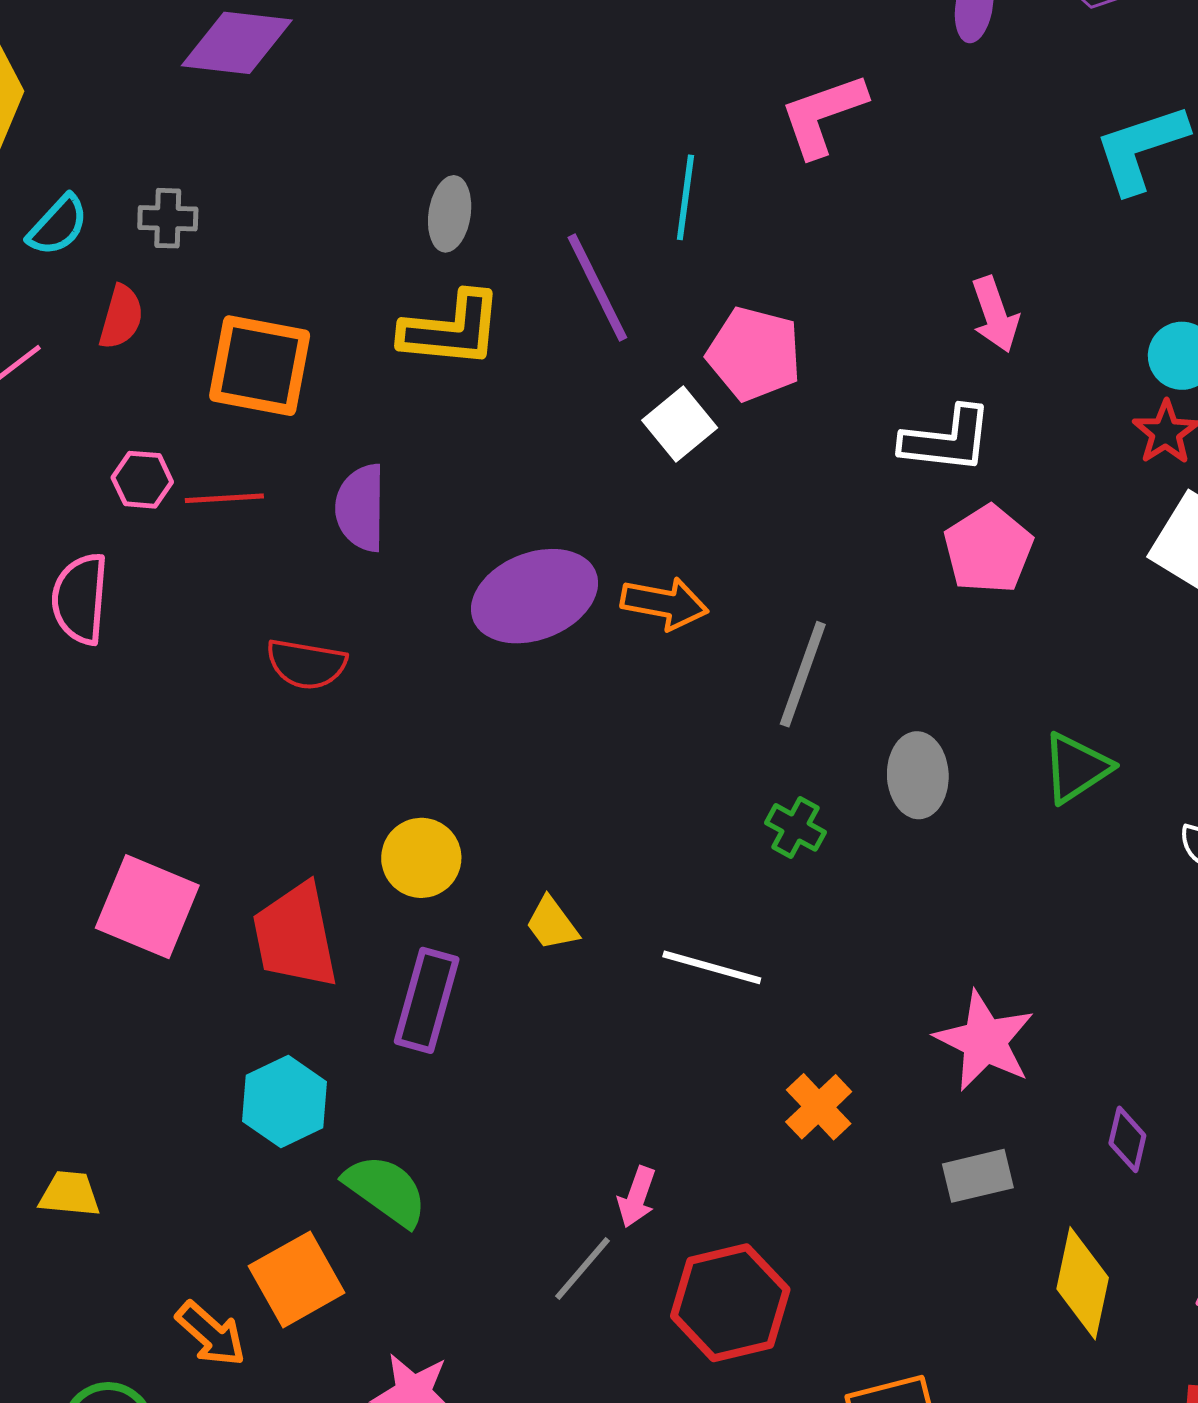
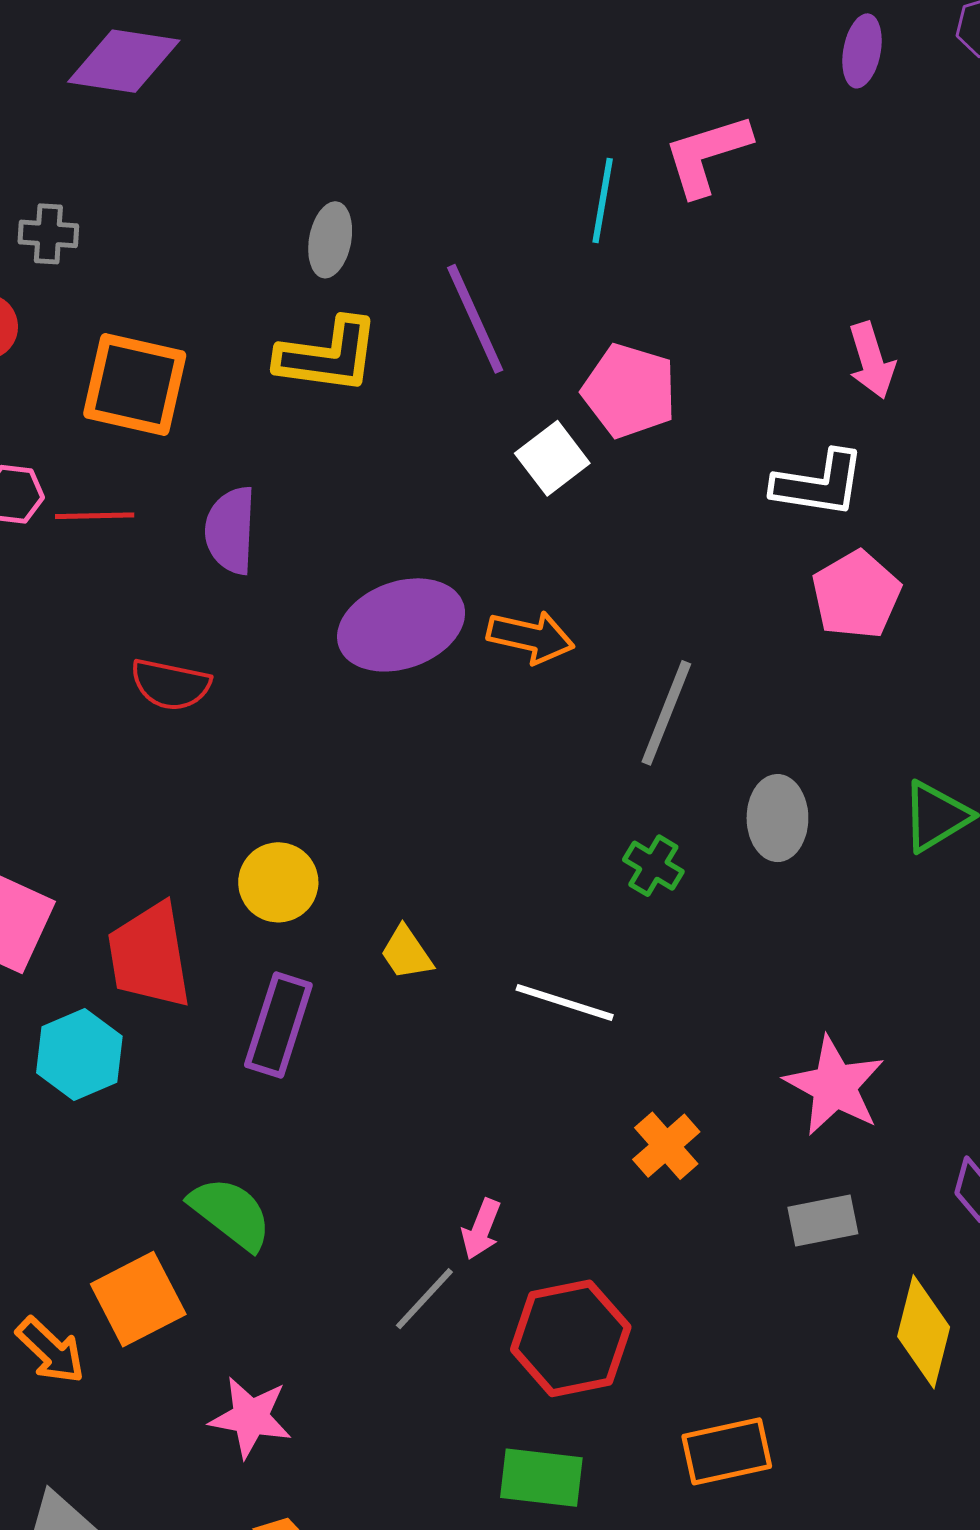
cyan line: (685, 197) -> (603, 201), moved
cyan hexagon: (285, 1102) -> (79, 1055), moved

